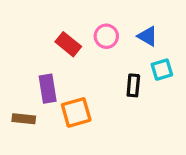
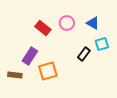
black rectangle: (133, 85) -> (84, 54), turned 32
purple rectangle: (48, 89) -> (30, 56), turned 42

